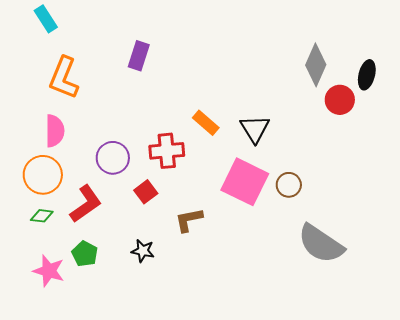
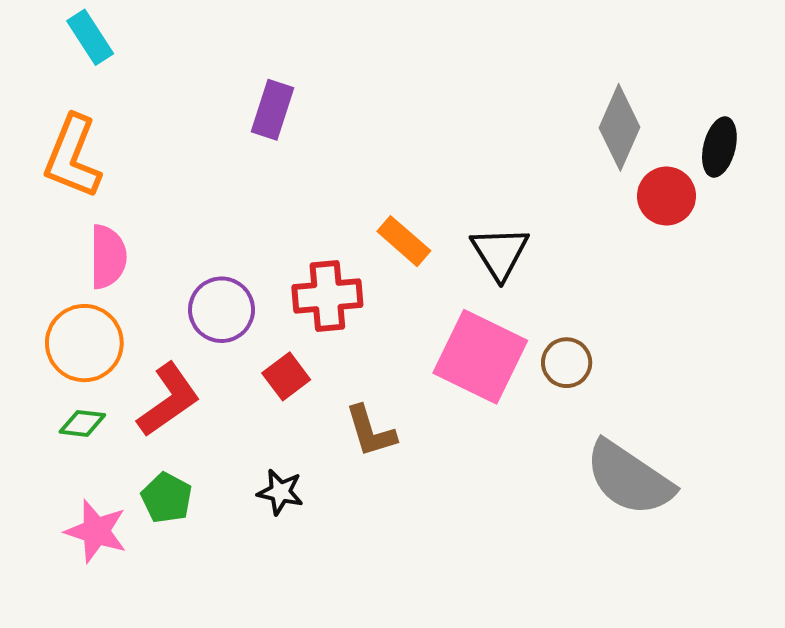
orange L-shape: (64, 78) -> (73, 157), moved
brown L-shape: (189, 220) -> (371, 431), turned -96

